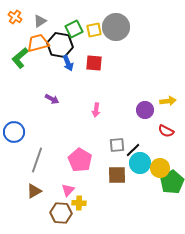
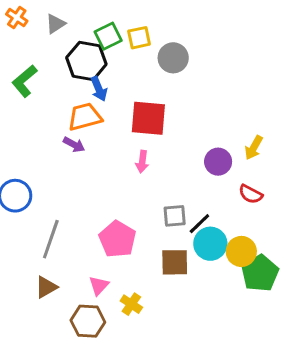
gray circle: (116, 27) -> (173, 58), moved, size x0.7
orange trapezoid: (38, 43) -> (85, 117), moved
red square: (94, 63) -> (148, 118), moved, size x1.4
yellow arrow: (168, 101) -> (254, 148), turned 126
yellow cross: (79, 203) -> (131, 304), moved, turned 32

